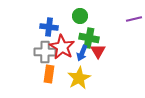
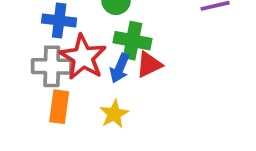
red triangle: (98, 51) -> (149, 65), turned 35
yellow star: (79, 78) -> (114, 114), size x0.7

